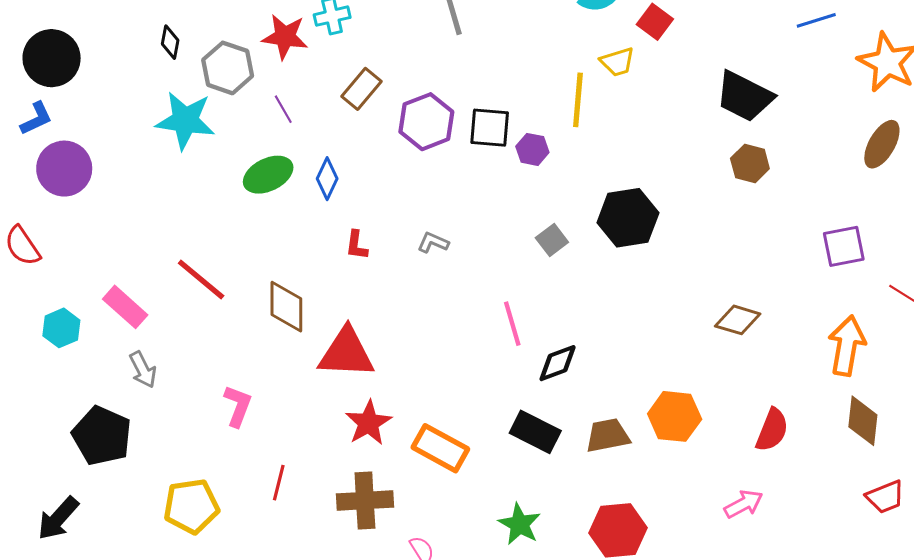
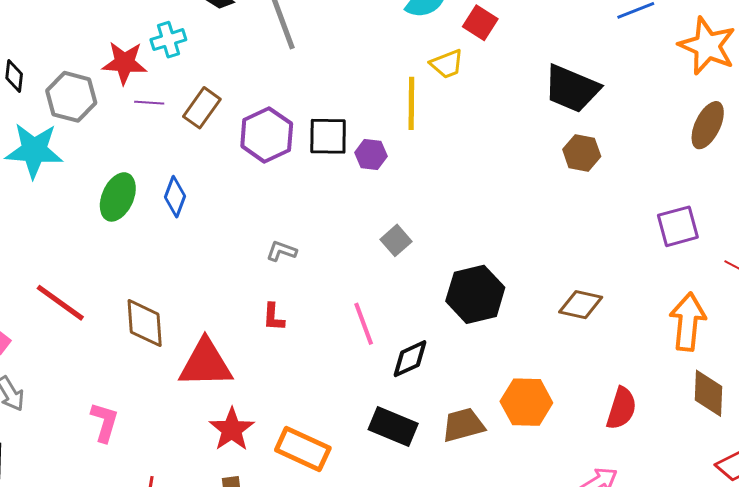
purple line: (283, 109) -> (149, 103), moved, turned -52
green ellipse: (268, 175) -> (118, 197), turned -36
black hexagon: (628, 218) -> (475, 294), moved
red L-shape: (356, 245) -> (274, 317), moved

